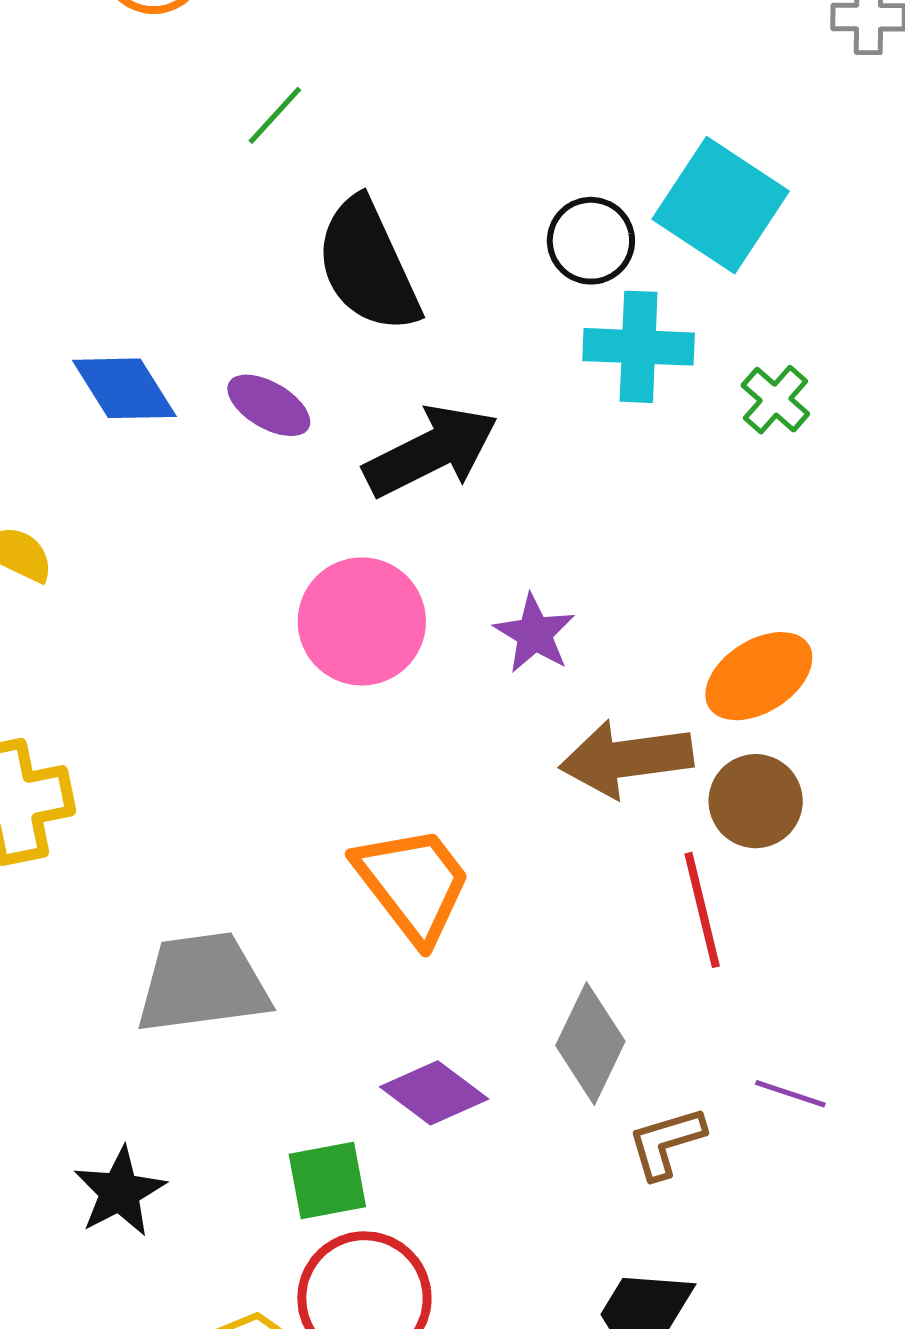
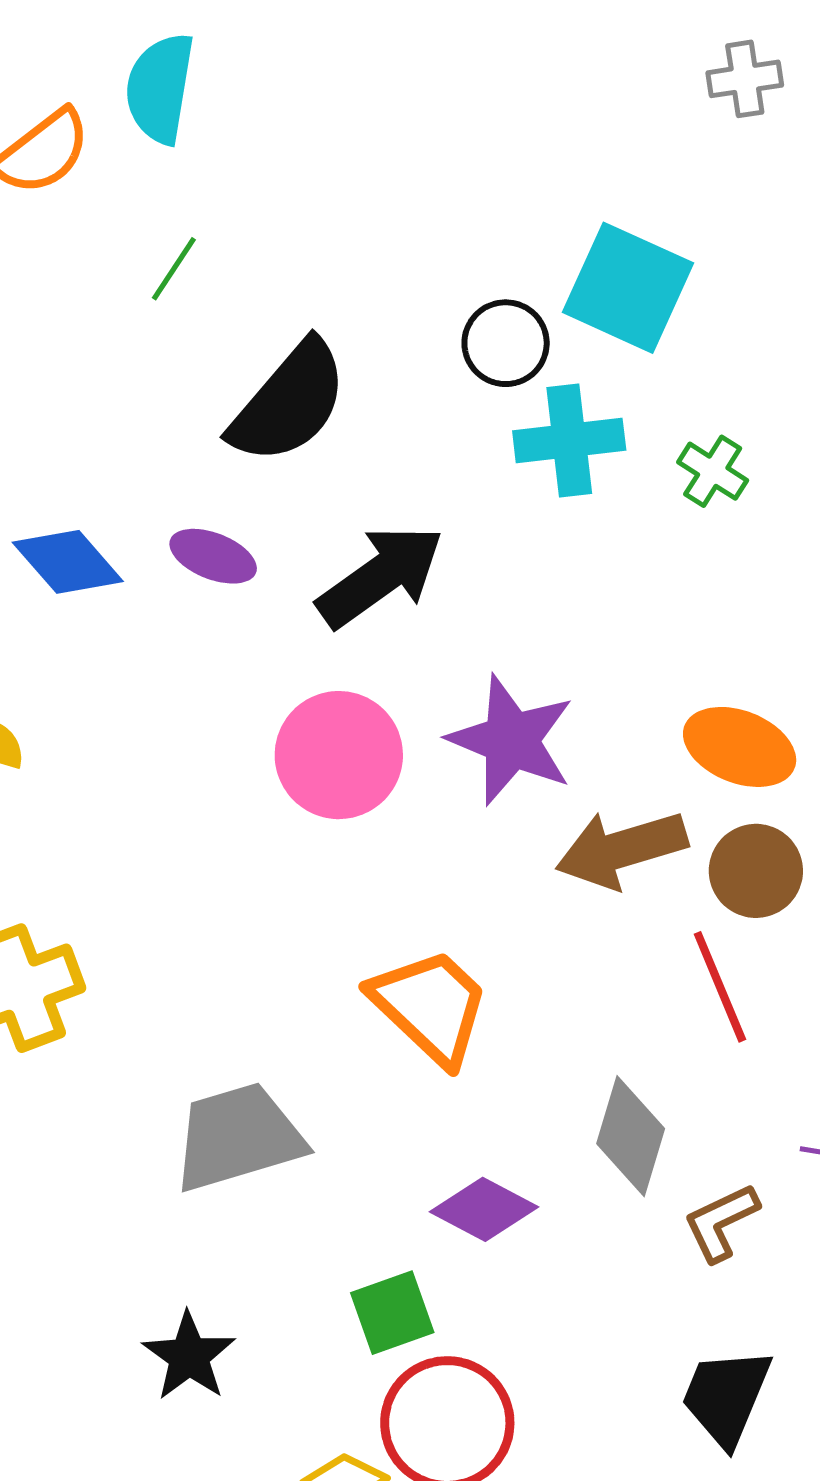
black semicircle: (368, 265) -> (289, 402), turned -106
purple star: (534, 634) -> (511, 740), size x1.6
orange ellipse: (759, 676) -> (740, 747), turned 63

